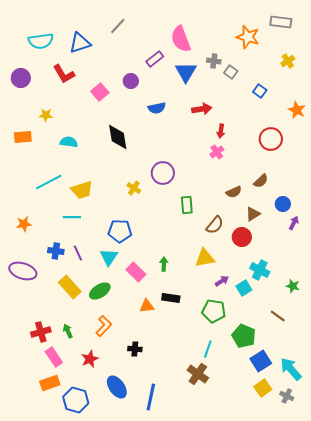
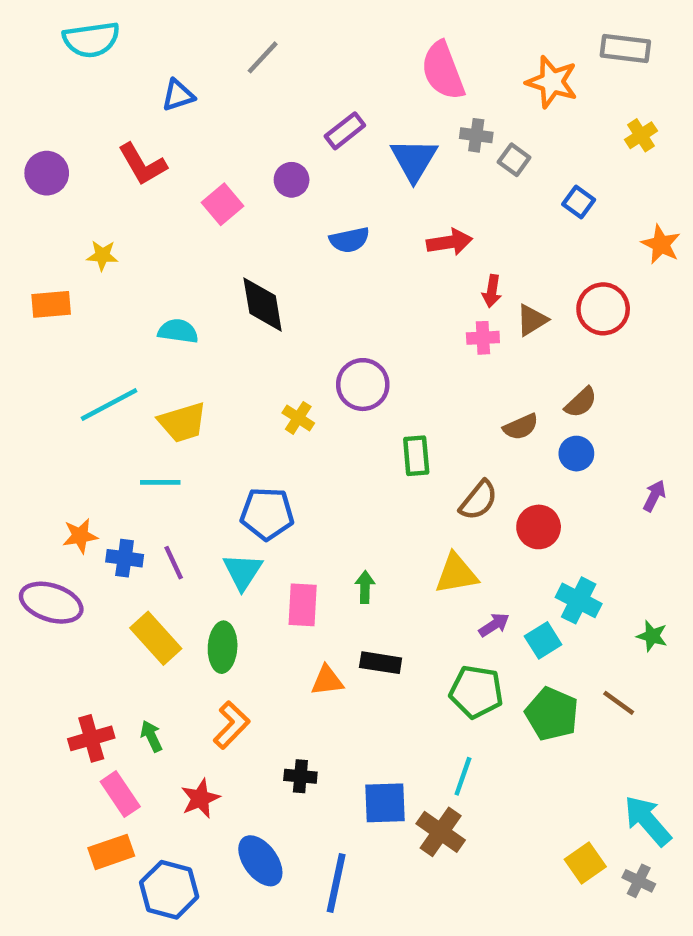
pink semicircle: (181, 39) -> (443, 71), moved
cyan semicircle: (41, 41) -> (91, 40), moved
blue triangle: (80, 43) -> (178, 95), size x0.7
cyan semicircle: (69, 142) -> (178, 331), moved
pink cross: (217, 152) -> (483, 338), turned 32
blue circle: (283, 204) -> (576, 454), moved
brown triangle: (253, 214) -> (532, 320), moved
orange star: (24, 224) -> (80, 536), moved
pink rectangle: (136, 272) -> (303, 605), turned 48
green ellipse: (100, 291) -> (223, 647), turned -55
green pentagon: (244, 336) -> (552, 714), moved
blue square: (261, 361) -> (385, 803), moved, turned 30

